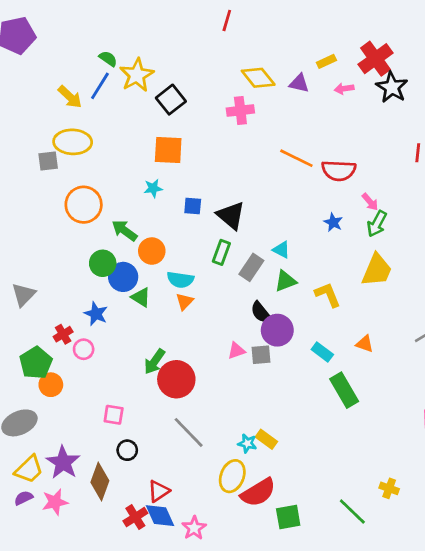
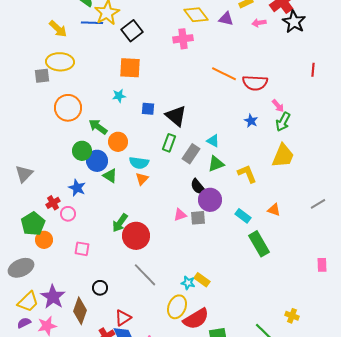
blue line: (100, 86) -> (92, 23), moved, turned 60
pink square: (114, 415) -> (82, 249), moved

